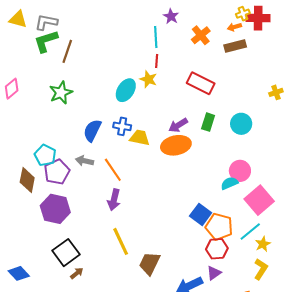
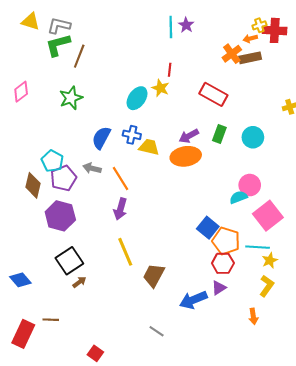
orange cross: (201, 35) -> (232, 54), moved
cyan line: (156, 37) -> (171, 27), moved
cyan line: (250, 231) -> (258, 247), turned 40

